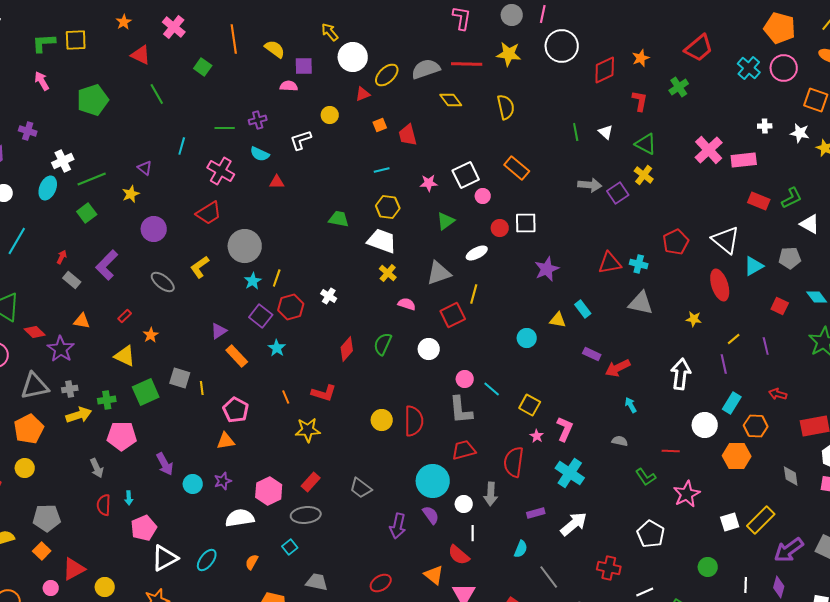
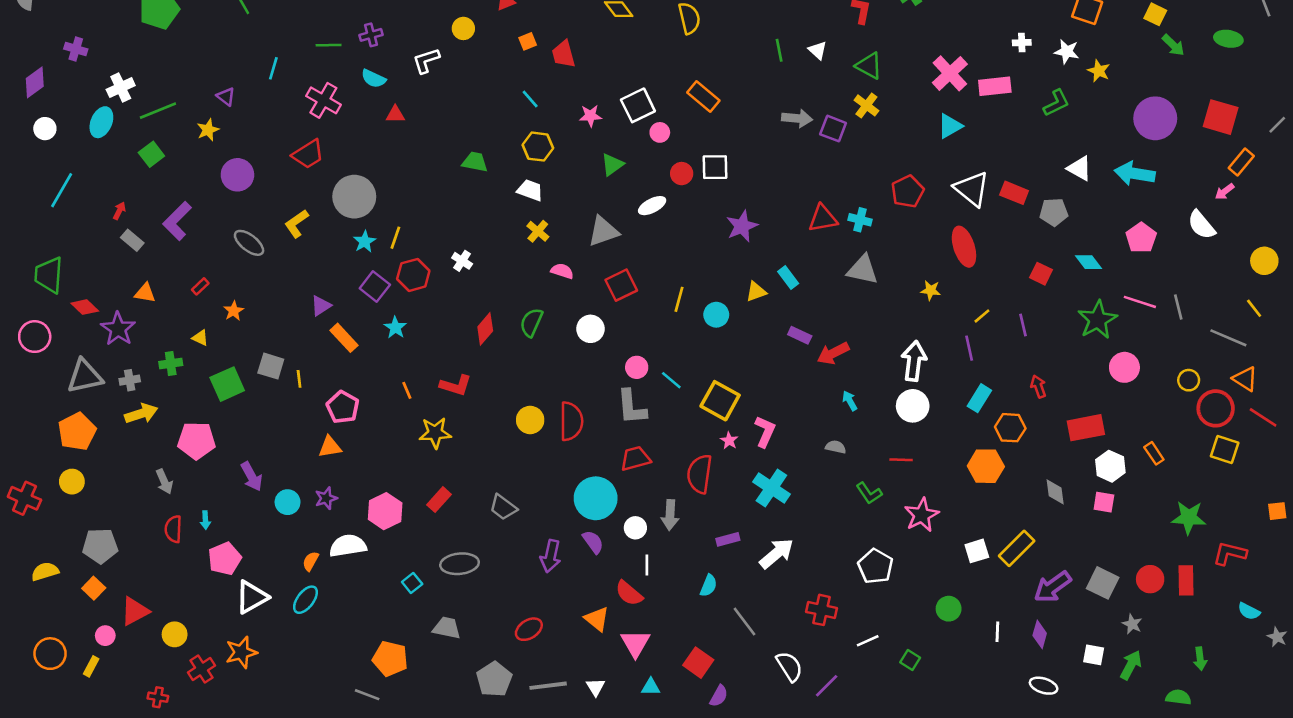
cyan line: (382, 170) -> (530, 99), turned 63
purple square: (618, 193) -> (833, 129), turned -35
green L-shape: (792, 198) -> (1056, 103), moved
red rectangle: (759, 201) -> (1014, 193), moved
white trapezoid: (382, 241) -> (530, 190), size x0.7
cyan triangle: (754, 266) -> (950, 126), moved
yellow line: (474, 294) -> (679, 299), moved
yellow triangle: (558, 320) -> (756, 292), turned -30
yellow triangle: (125, 356) -> (200, 338), size x0.6
red arrow: (778, 394) -> (1038, 387), turned 54
green cross: (107, 400) -> (171, 363), moved
yellow square: (530, 405) -> (720, 401), size x1.4
white circle: (705, 425) -> (913, 406), moved
gray ellipse: (306, 515) -> (460, 564), moved
orange semicircle: (252, 562) -> (311, 561), moved

